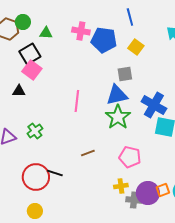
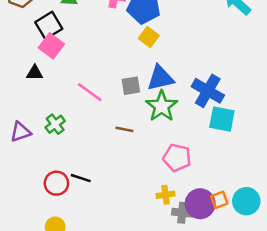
yellow square: (136, 47) -> (149, 37), moved
gray square: (125, 74) -> (131, 86), moved
pink line: (77, 101) -> (90, 92), moved, turned -60
brown line: (88, 153) -> (124, 129), moved, turned 32
red circle: (36, 177) -> (56, 183), size x0.7

